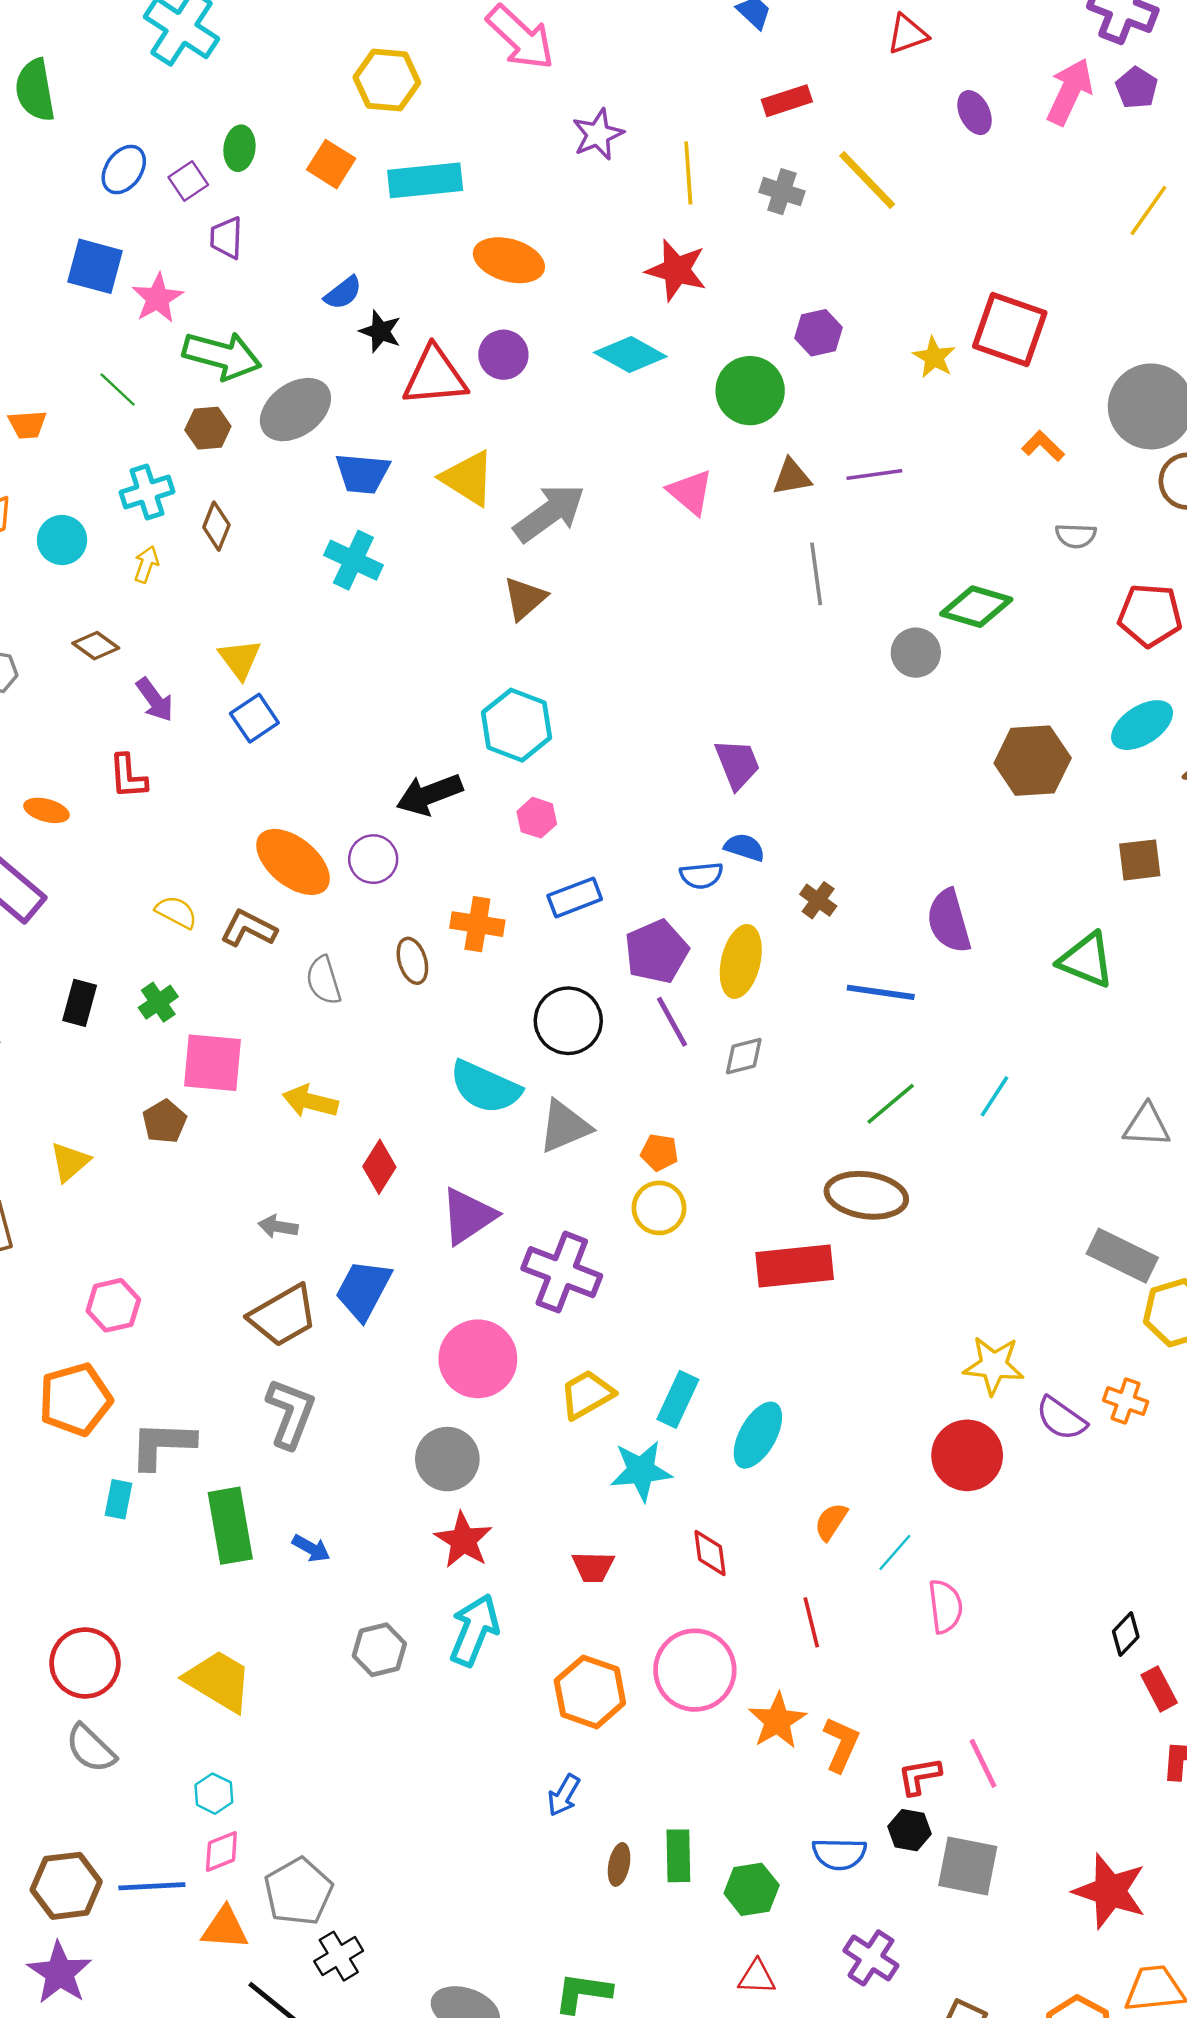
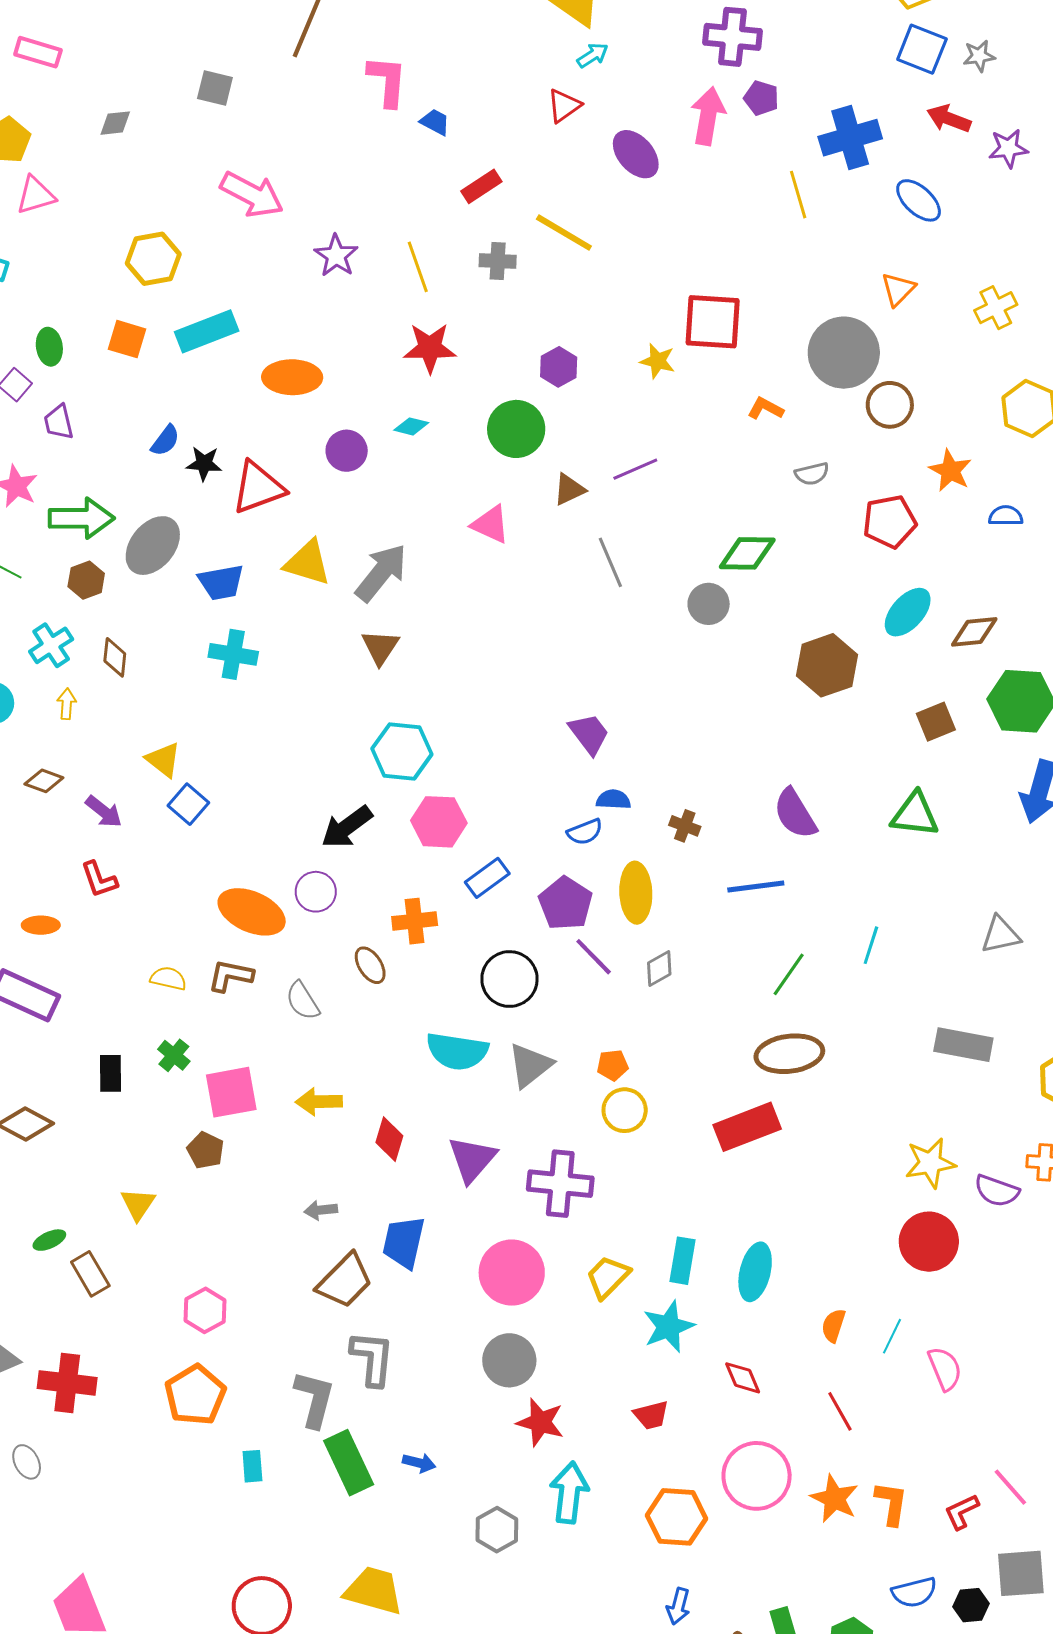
purple ellipse: (975, 113) -> (636, 154), size x1.4
yellow line: (1148, 210) -> (798, 195), turned -36
cyan diamond: (630, 354) -> (411, 426), size x0.6
purple circle: (503, 355) -> (347, 451), moved
pink hexagon: (537, 818) -> (439, 822), size x1.6
gray rectangle: (1122, 1256) -> (963, 1045), moved
gray L-shape: (162, 1445) -> (314, 1399), moved, turned 118
black hexagon: (910, 1830) -> (971, 1605), moved

